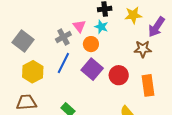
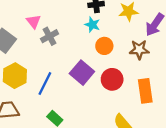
pink triangle: (79, 26) -> (34, 21), moved
orange circle: (91, 44) -> (104, 46), moved
blue line: (63, 63) -> (45, 83), moved

